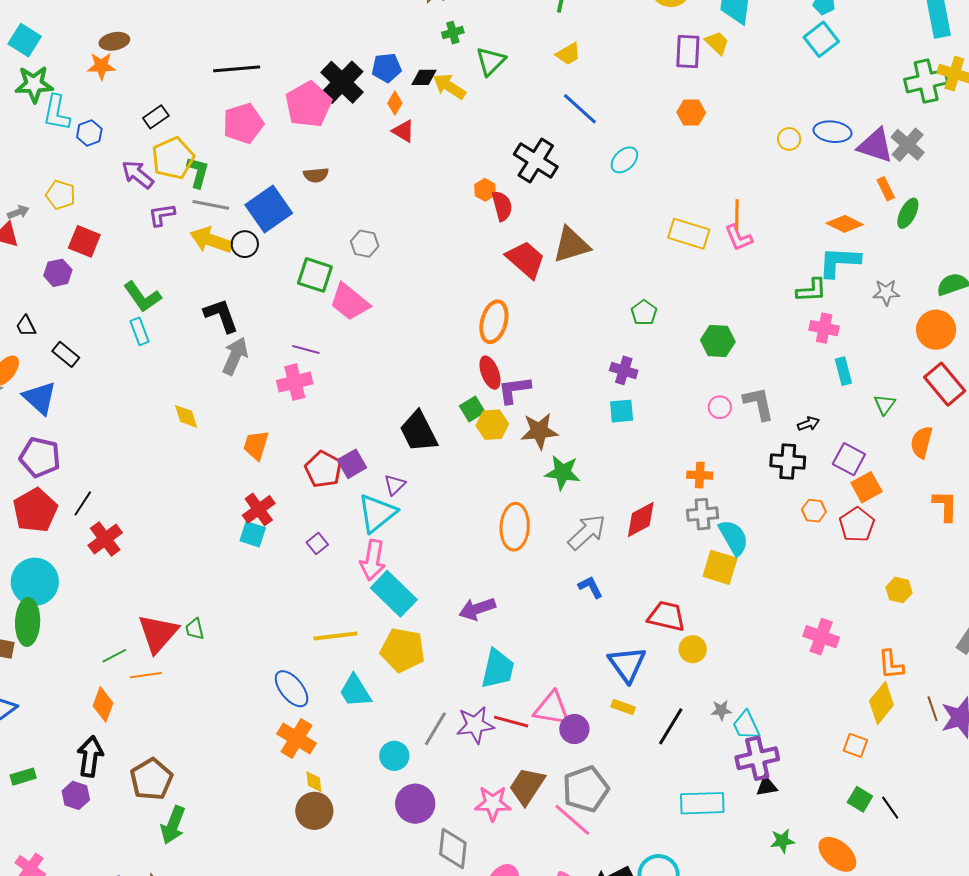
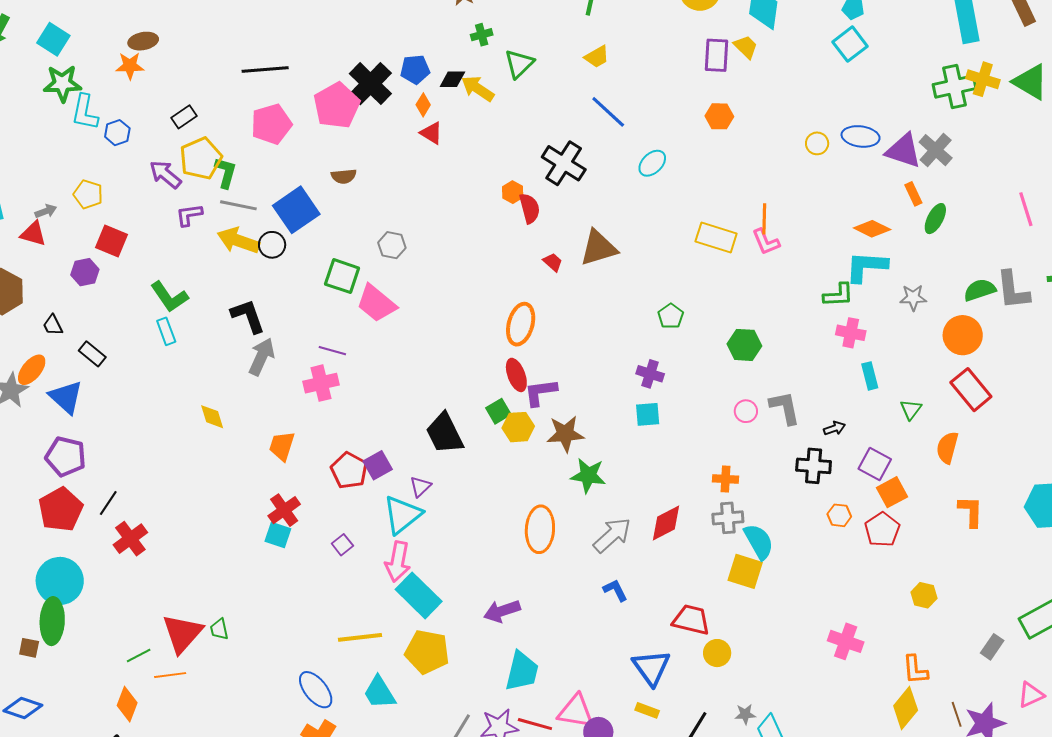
red trapezoid: (526, 259) -> (553, 262), size x0.5

